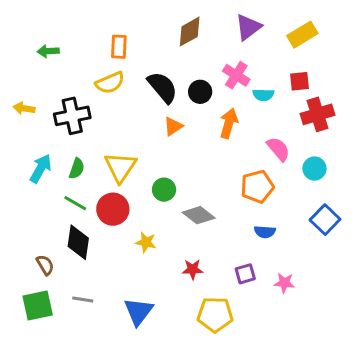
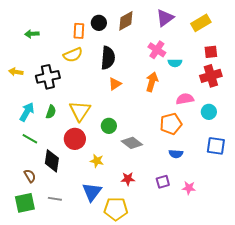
red square: (299, 81) -> (211, 52), moved
black semicircle: (163, 87) -> (108, 58), turned 45
black circle: (200, 92) -> (99, 23), moved
pink semicircle: (278, 149) -> (185, 99), turned -60
green line: (75, 203) -> (30, 139), moved
blue square: (325, 220) -> (216, 146), turned -36
blue triangle: (138, 311) -> (92, 192), moved
yellow pentagon: (215, 314) -> (116, 209), moved

